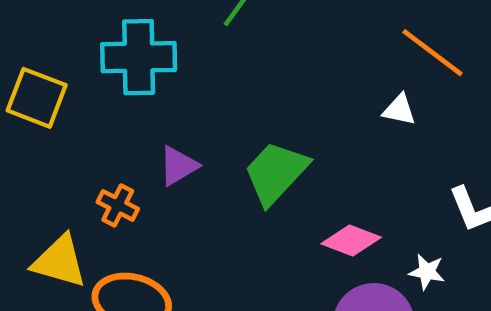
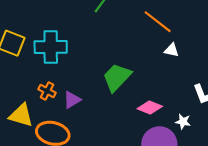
orange line: (433, 53) -> (158, 22), moved
cyan cross: (139, 57) -> (51, 47), moved
purple triangle: (178, 166) -> (72, 100), moved

